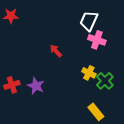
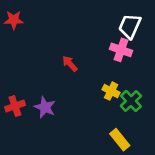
white trapezoid: (89, 21) -> (130, 26), moved

